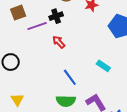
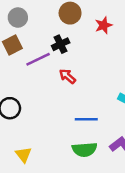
blue line: (70, 77) -> (86, 119), turned -48

